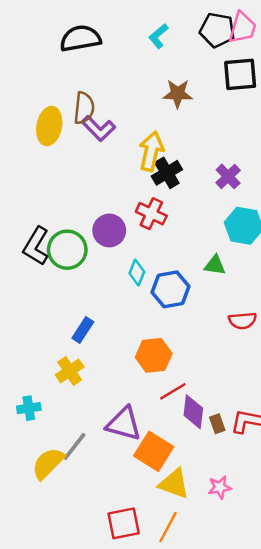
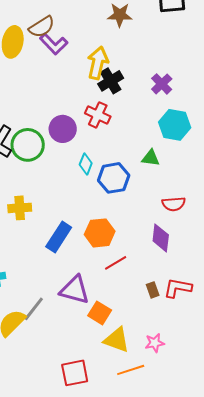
brown semicircle: (84, 108) -> (42, 27), turned 52
blue rectangle: (83, 330) -> (59, 237), moved, size x1.4
yellow cross: (70, 371) -> (20, 208), moved, turned 30
purple diamond: (193, 412) -> (161, 238), moved
orange square: (154, 451) -> (100, 313), size x0.7
orange line: (168, 527) -> (131, 370), moved, turned 44

